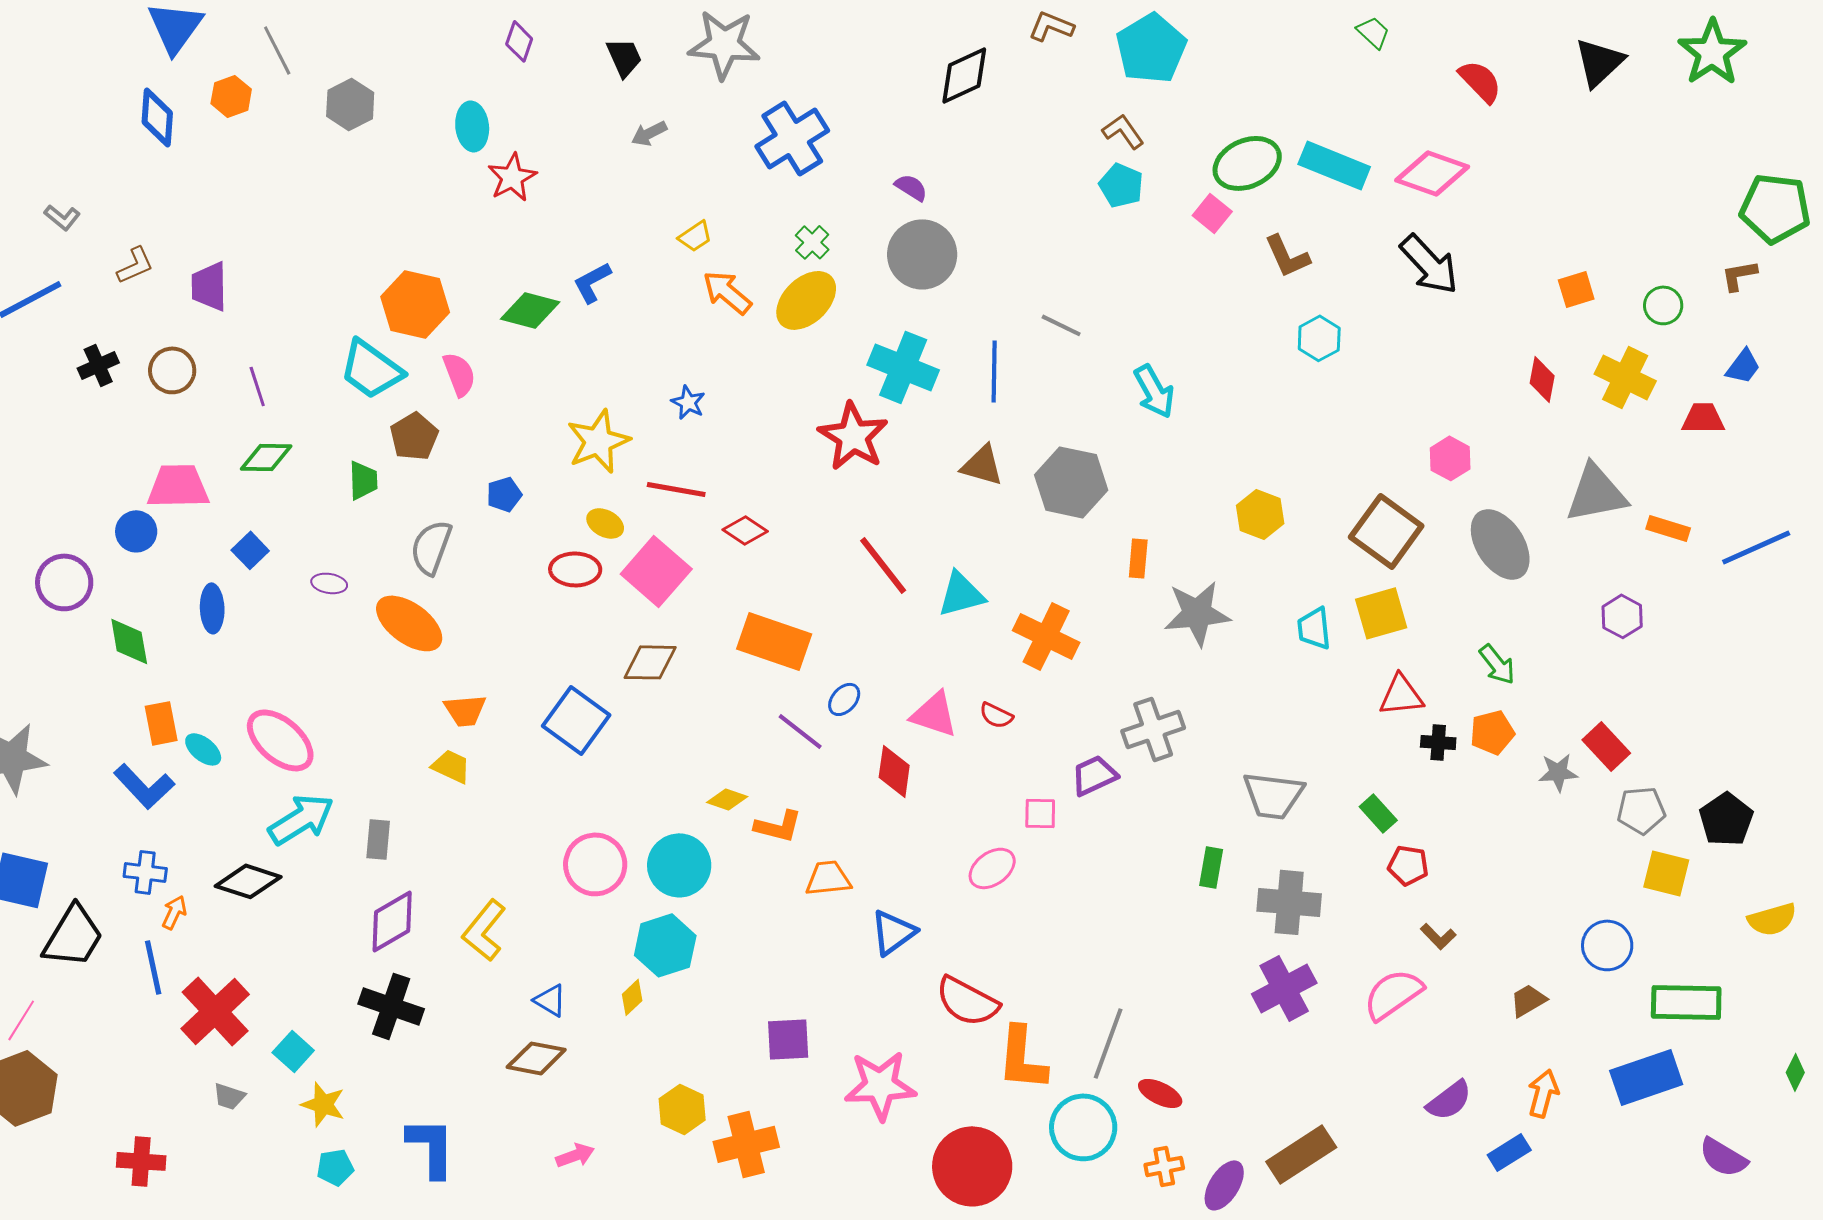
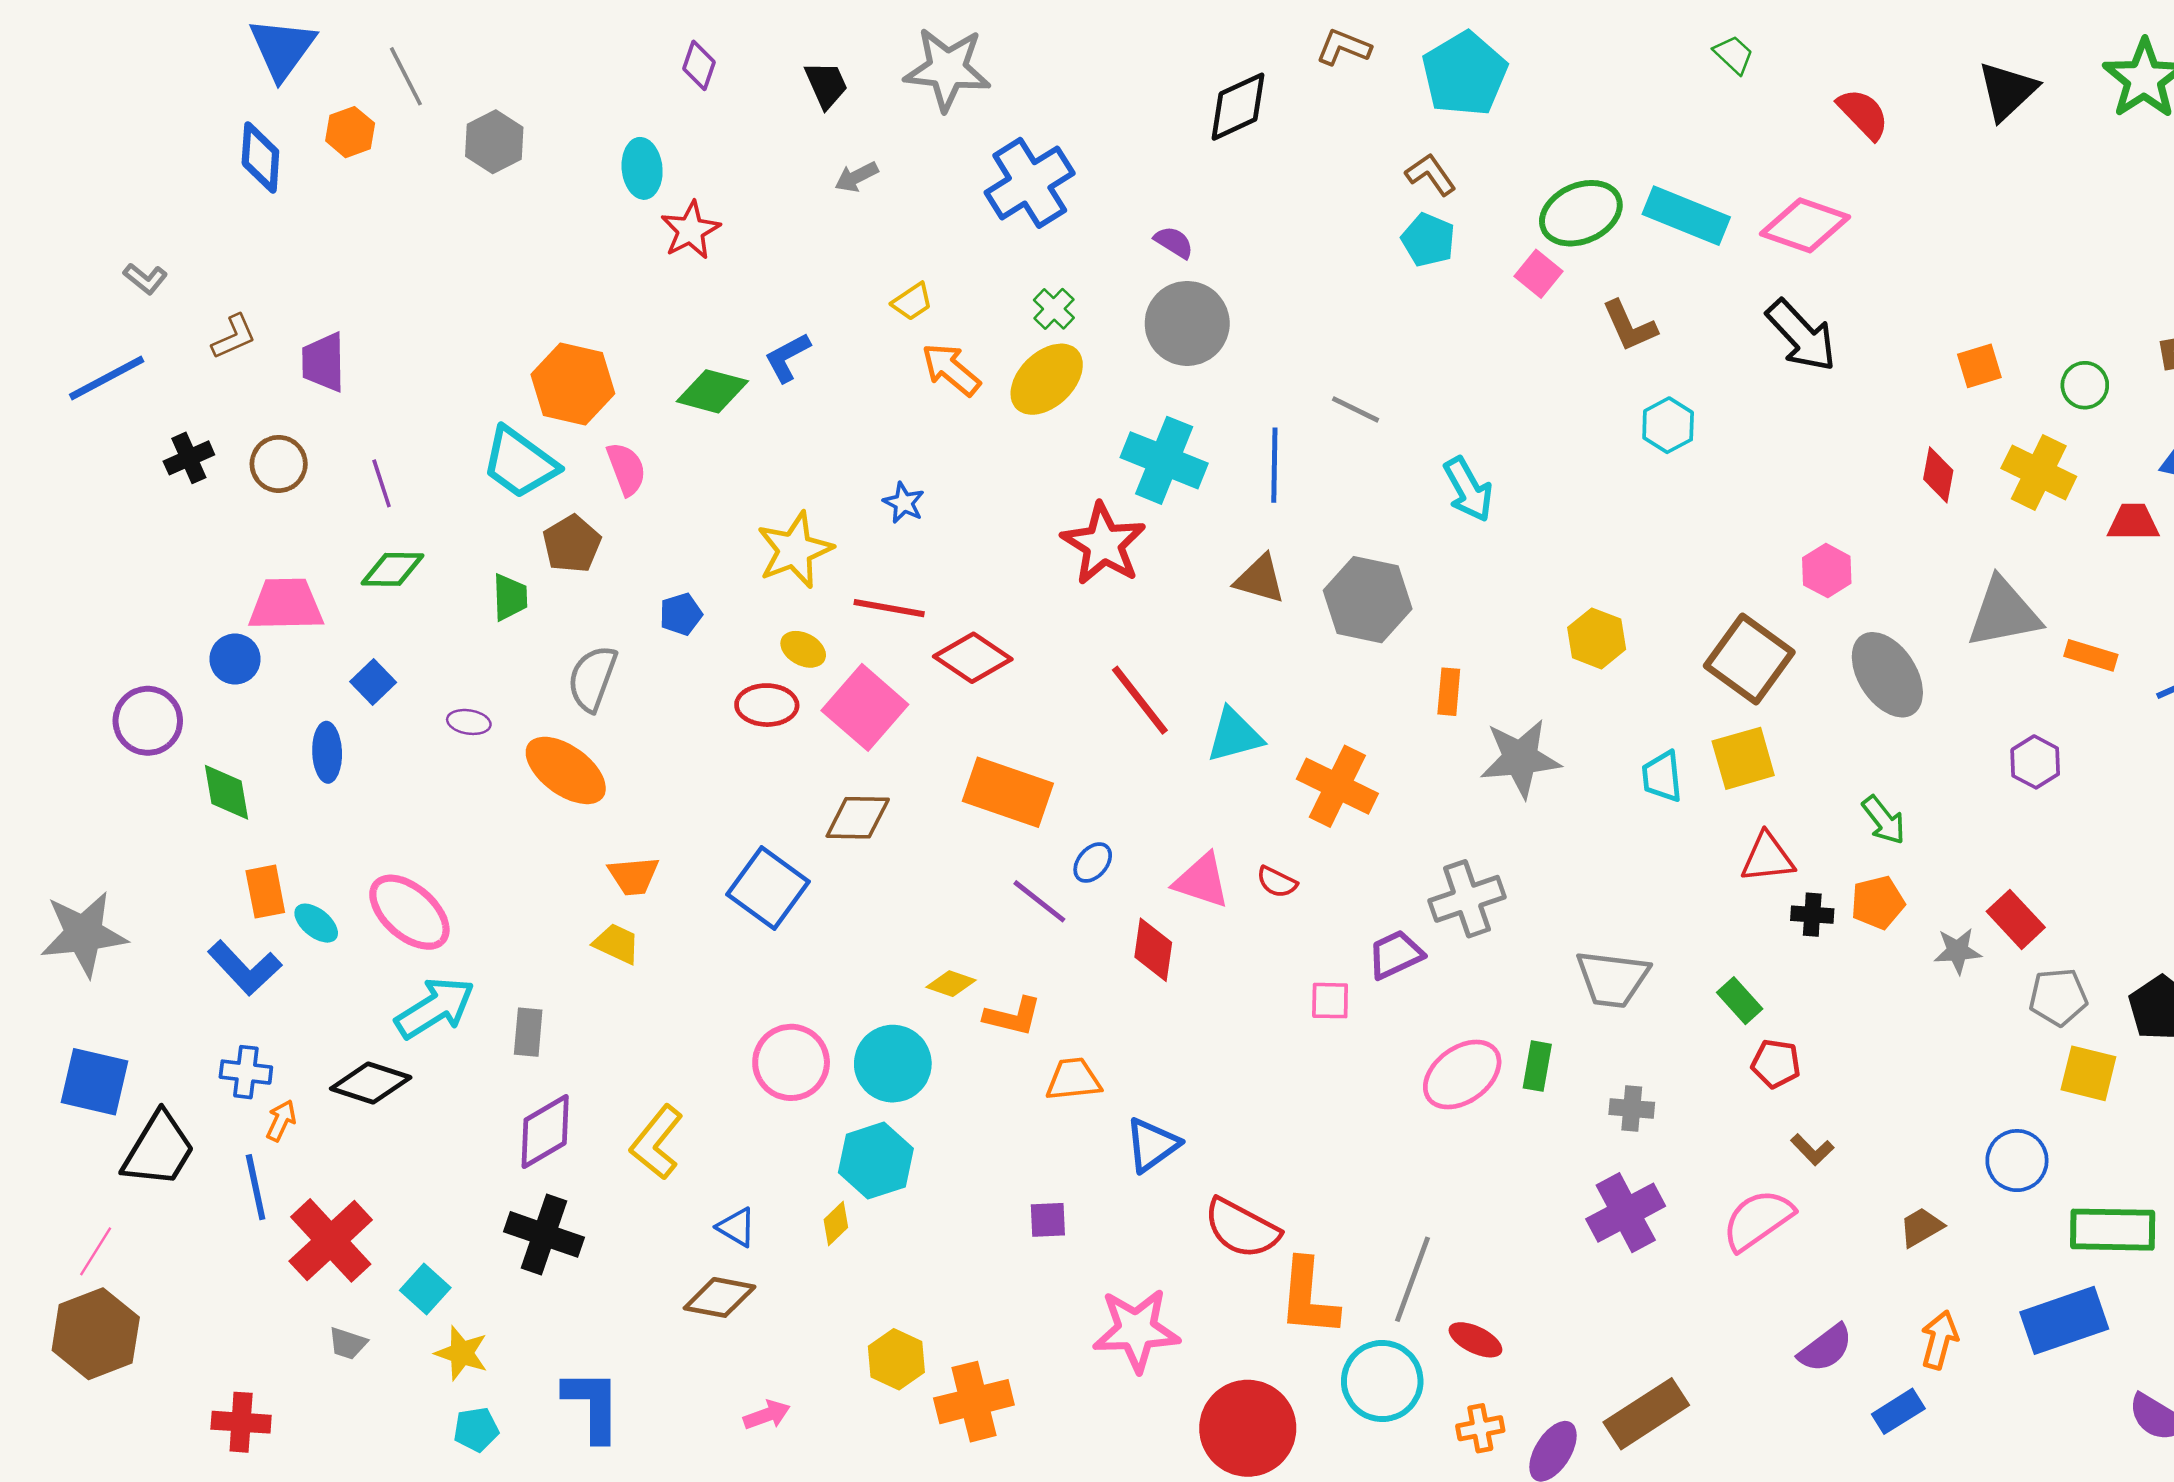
red diamond: (745, 530) -> (973, 658), size x1.4
pink ellipse: (992, 868) -> (1462, 1075), moved, size x1.4
gray cross: (1289, 902) -> (1632, 1108), size x0.6
purple square: (788, 1039) -> (1048, 1220), moved, size x0.7

